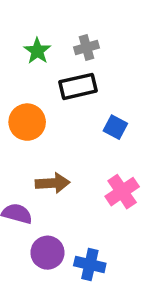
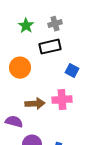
pink cross: (122, 192) -> (62, 100), moved, turned 30

